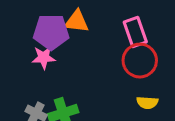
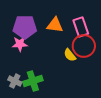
orange triangle: (77, 21) -> (55, 25), moved
yellow semicircle: (147, 103) -> (70, 55), moved, turned 48

